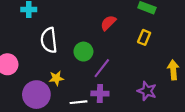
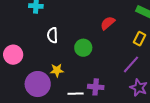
white semicircle: (49, 40) -> (52, 35), size x0.7
purple line: (102, 68) -> (131, 64), moved

